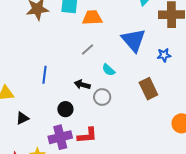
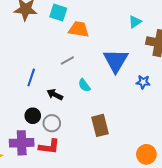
blue line: (45, 75) -> (31, 78), moved
brown rectangle: (148, 89) -> (100, 125), moved
gray circle: (102, 97) -> (52, 123), moved

